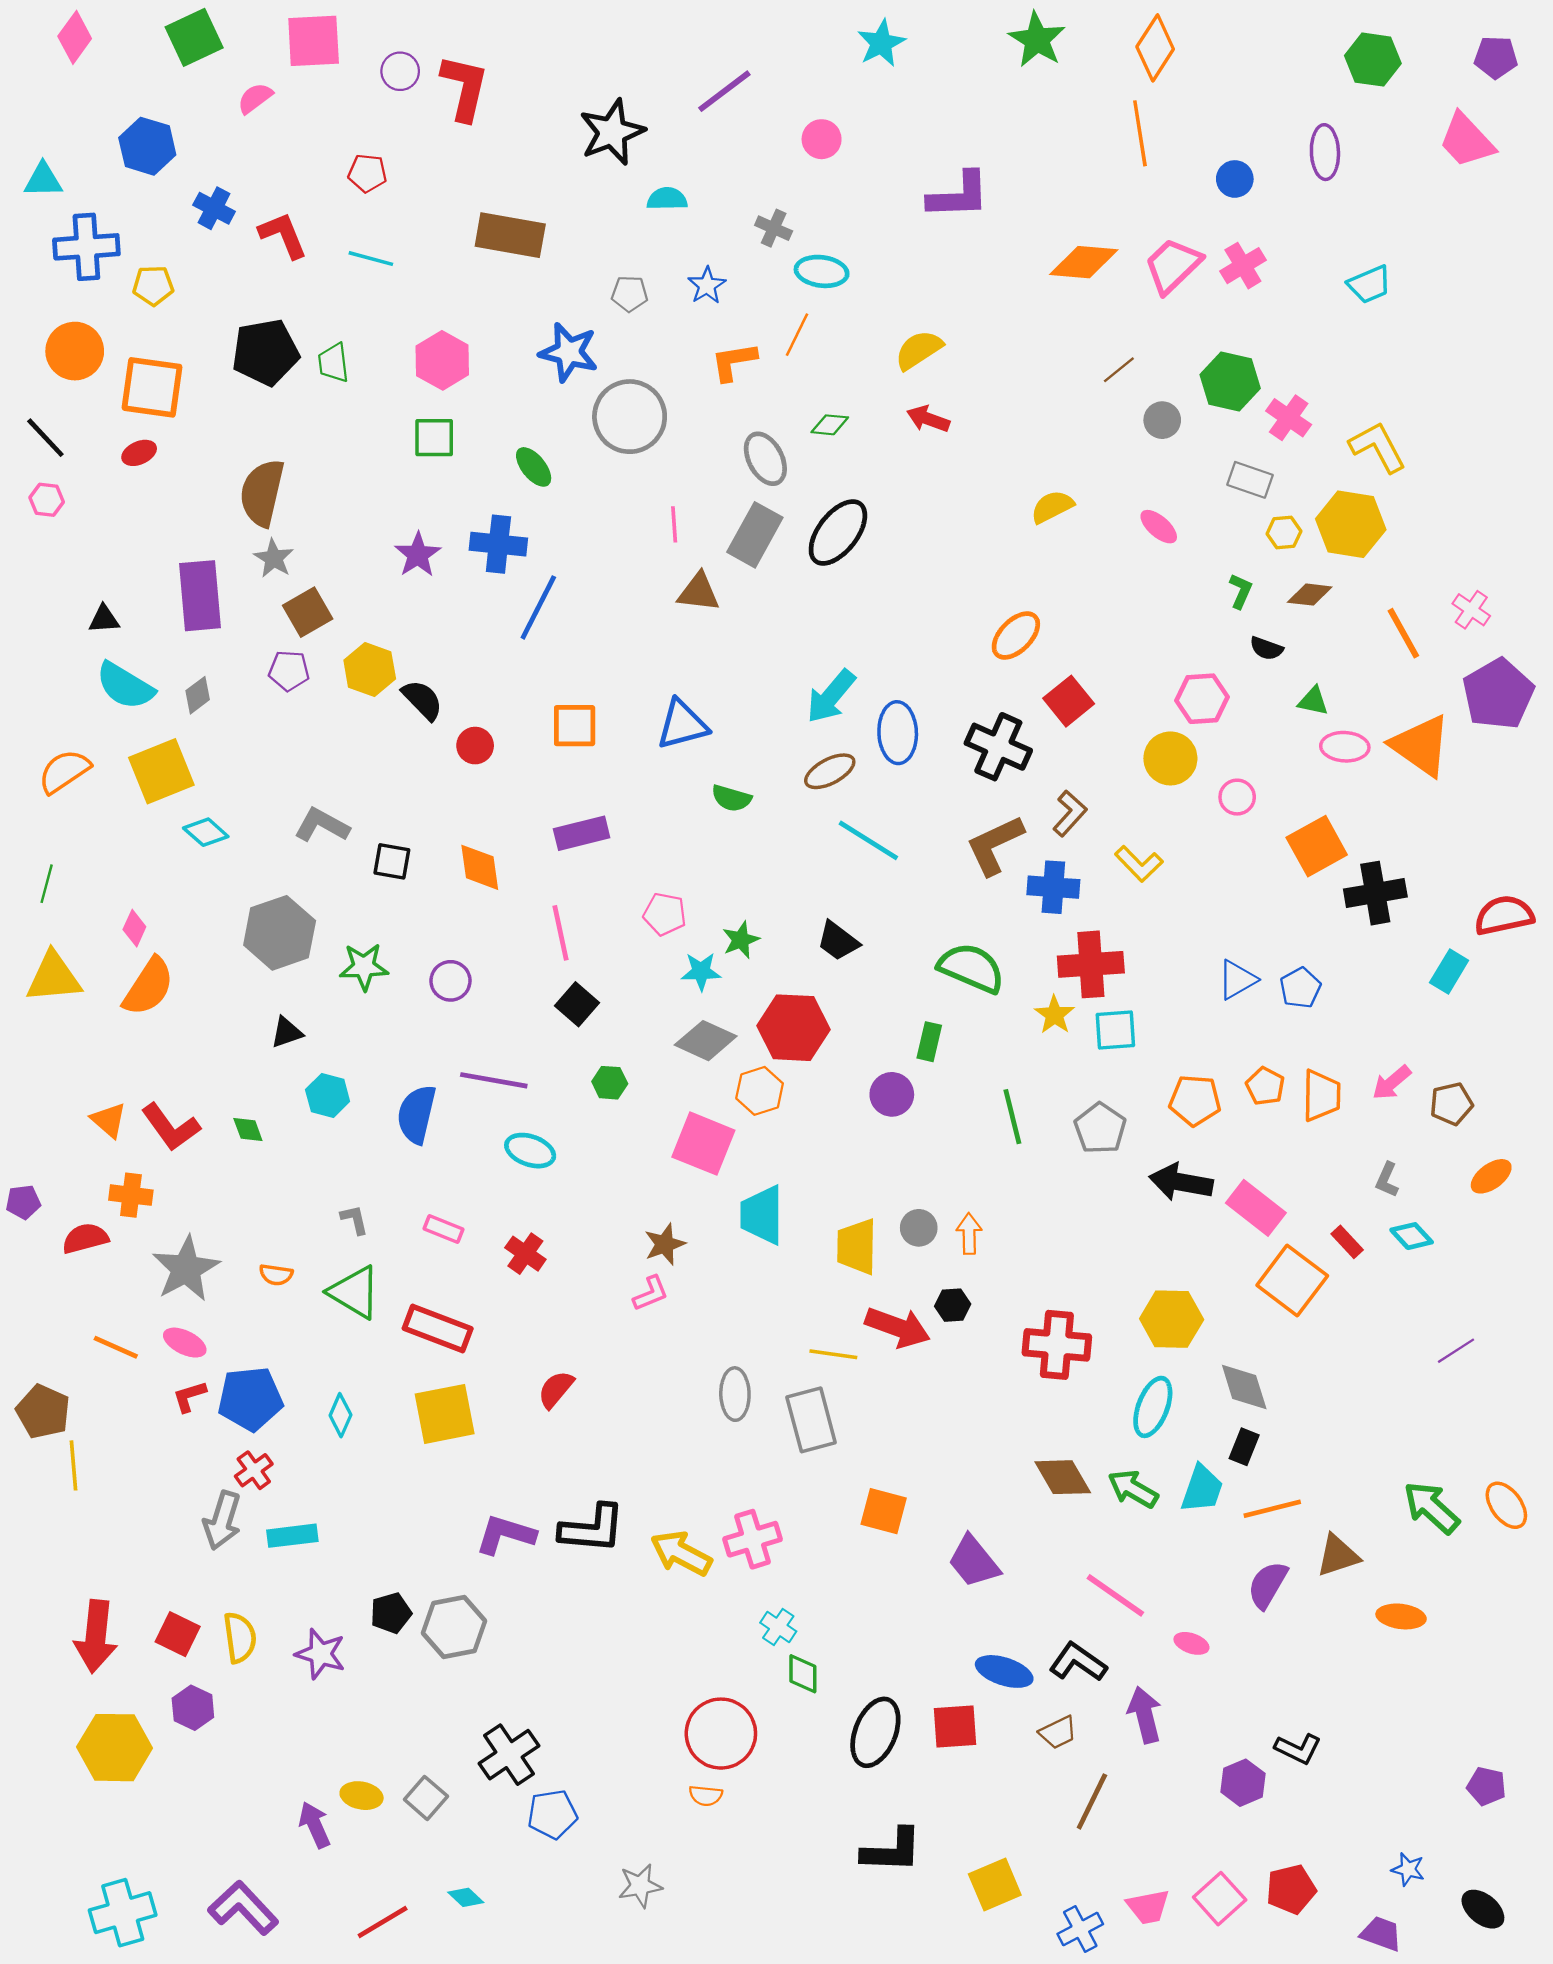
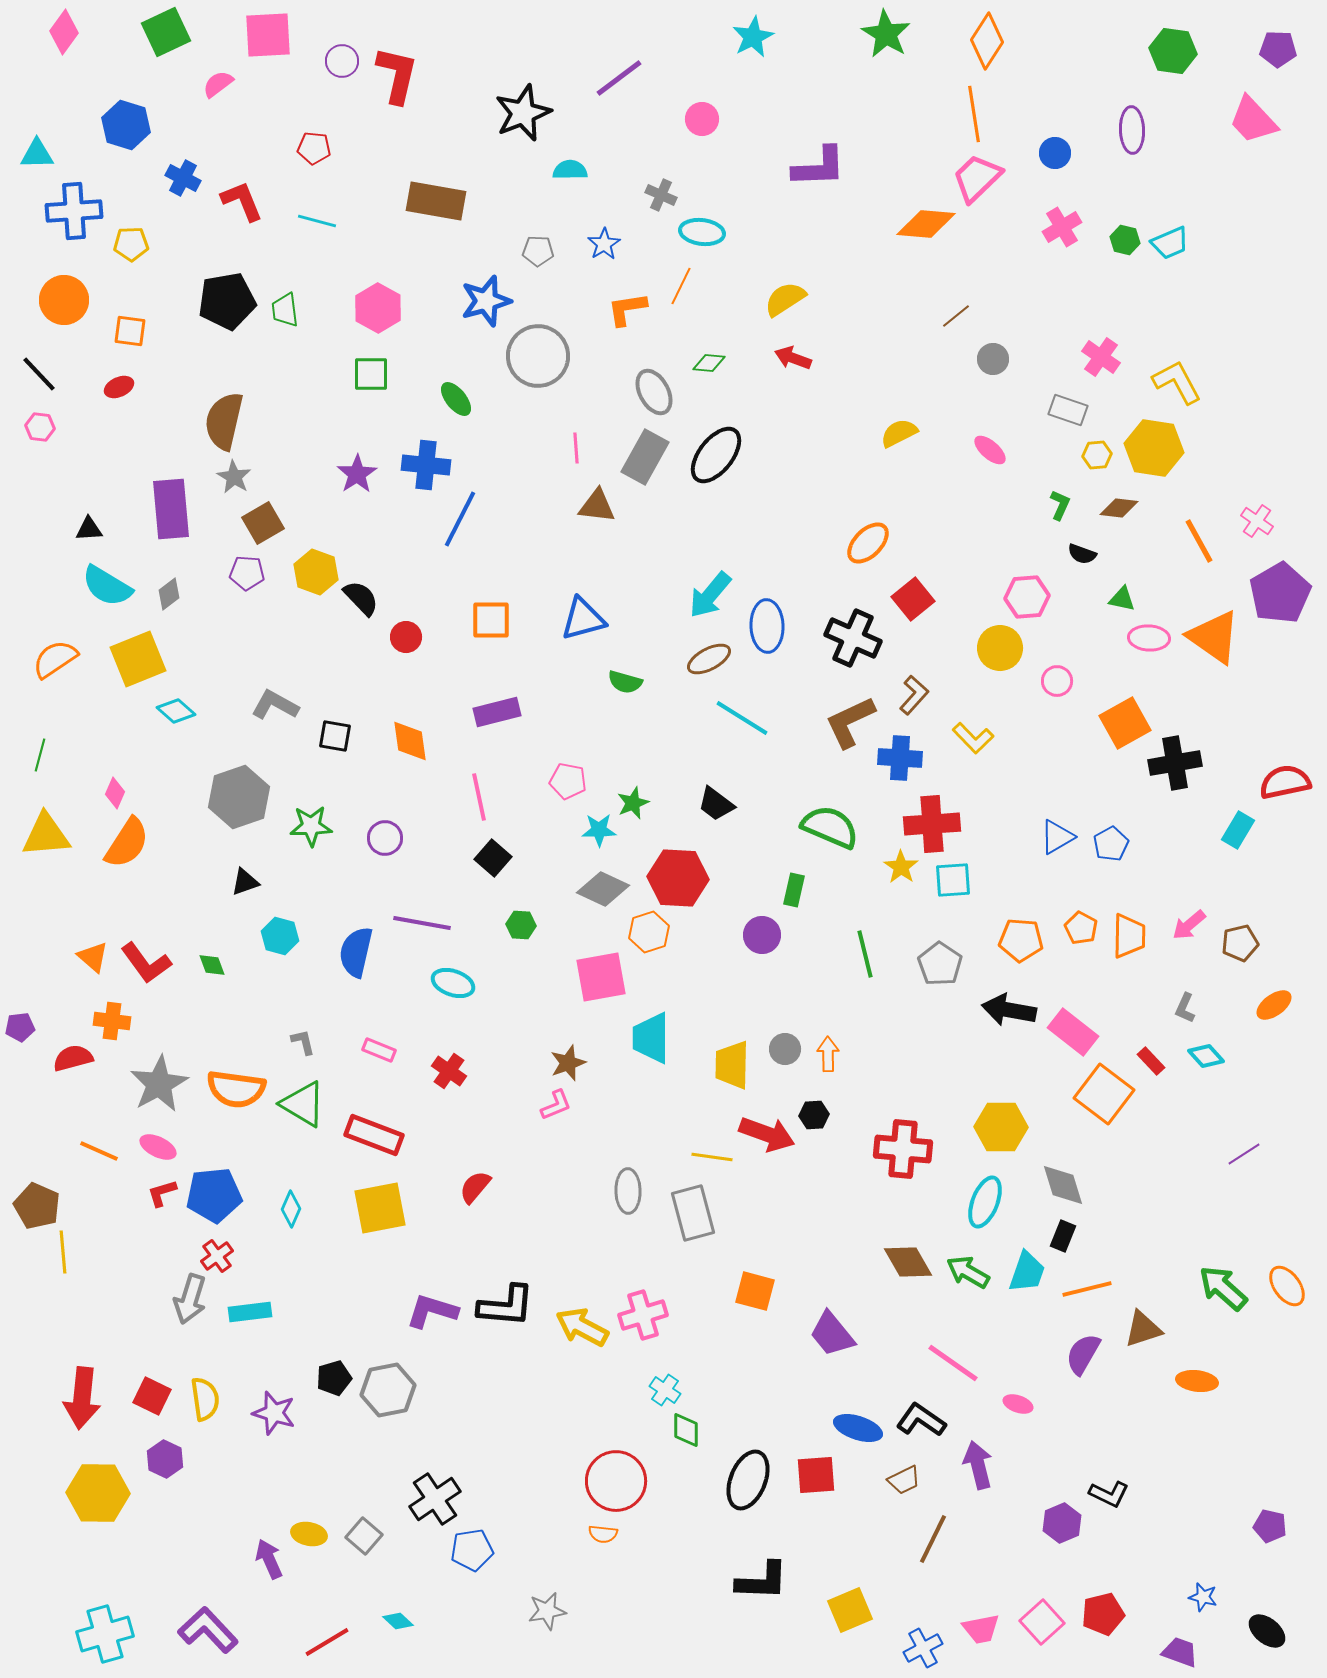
pink trapezoid: (1173, 266) -> (977, 178), moved
blue star: (569, 352) -> (486, 301), turned -30
green hexagon: (1230, 381) -> (1125, 240), moved, size x0.6
orange square: (152, 387) -> (130, 331), size x0.6
pink square: (703, 1144) -> (601, 977), turned -32
orange semicircle: (276, 1275) -> (236, 1089), size x2.0

